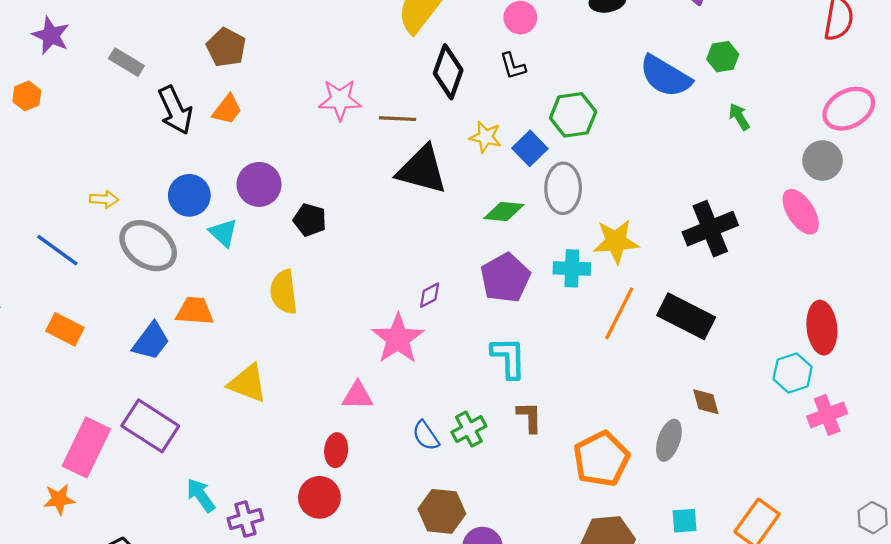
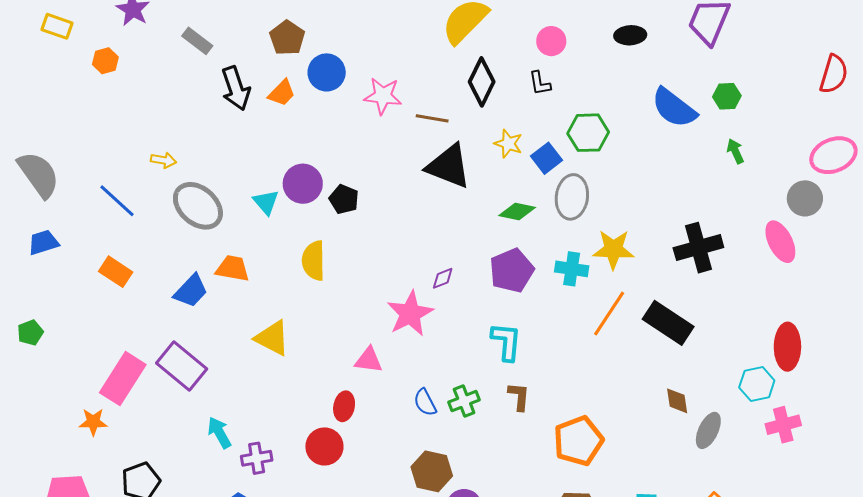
purple circle: (259, 184) -> (303, 184), moved
blue circle: (189, 195) -> (327, 72), moved
gray ellipse: (669, 440) -> (708, 430), moved

